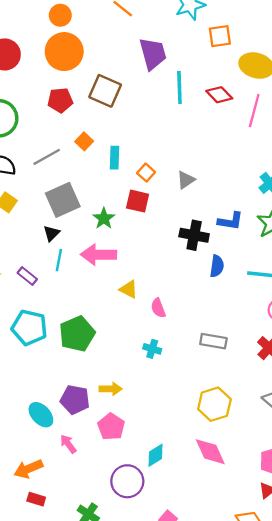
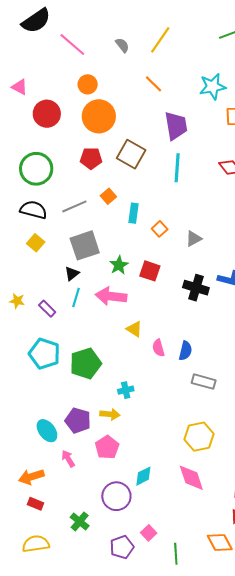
orange circle: (60, 15) -> (88, 84), moved
cyan line: (179, 88) -> (177, 168), moved
red square: (138, 201) -> (150, 271), moved
blue semicircle: (217, 266) -> (185, 351), moved
cyan cross: (152, 349) -> (126, 390), moved, turned -35

